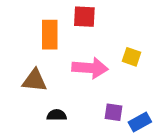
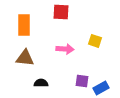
orange rectangle: (50, 35) -> (24, 25), moved
pink arrow: (90, 68) -> (65, 49), size x0.7

